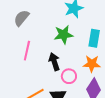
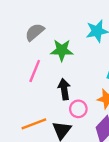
green star: (63, 35) -> (62, 50), moved

